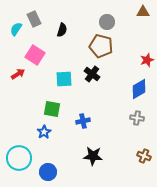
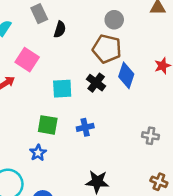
gray rectangle: (34, 19) -> (39, 14), moved
blue diamond: (139, 89) -> (126, 75), moved, turned -40
blue cross: (83, 121) -> (85, 127), moved

